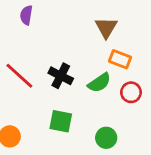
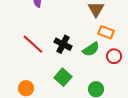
green square: (61, 121) -> (63, 77), turned 30

